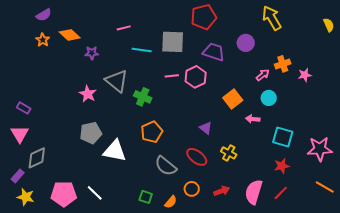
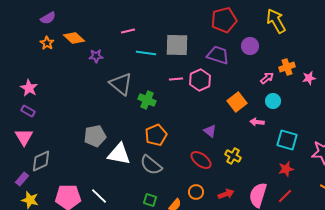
red pentagon: (204, 17) -> (224, 20), moved
pink star: (88, 94) -> (29, 88), moved
gray semicircle: (166, 166) -> (151, 165), moved

